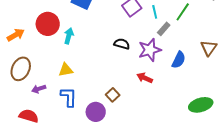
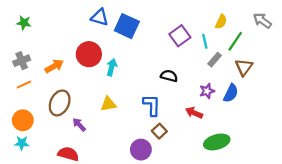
brown triangle: (209, 48) -> (244, 67), moved
purple star: (150, 50) -> (207, 91), moved, size x0.6
purple arrow: (39, 89) -> (79, 125), turned 64
blue L-shape: (69, 97) -> (152, 105), moved
green ellipse: (201, 105) -> (217, 142), moved

